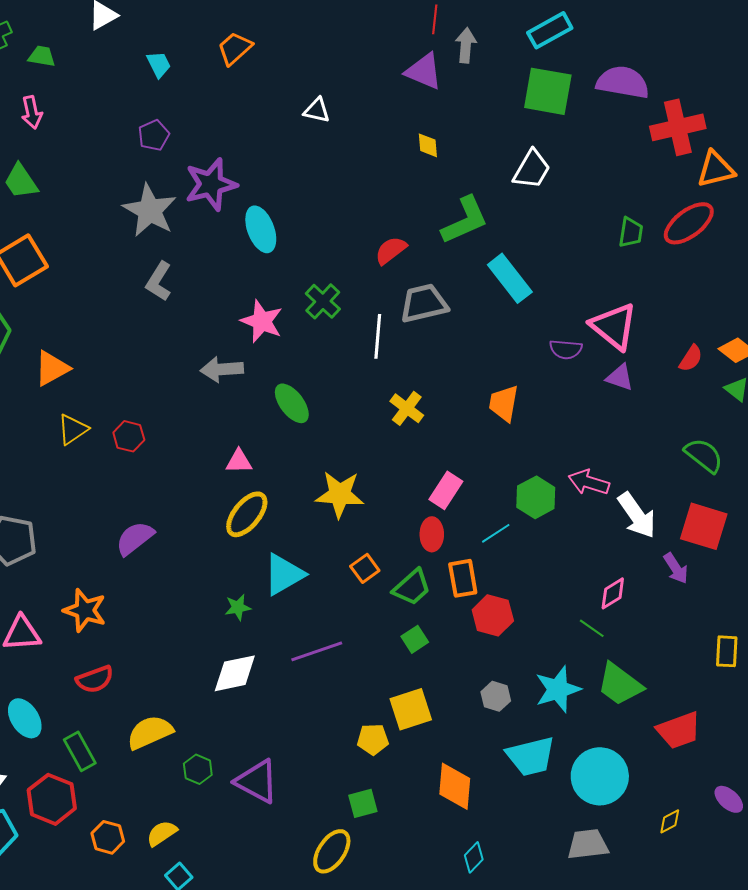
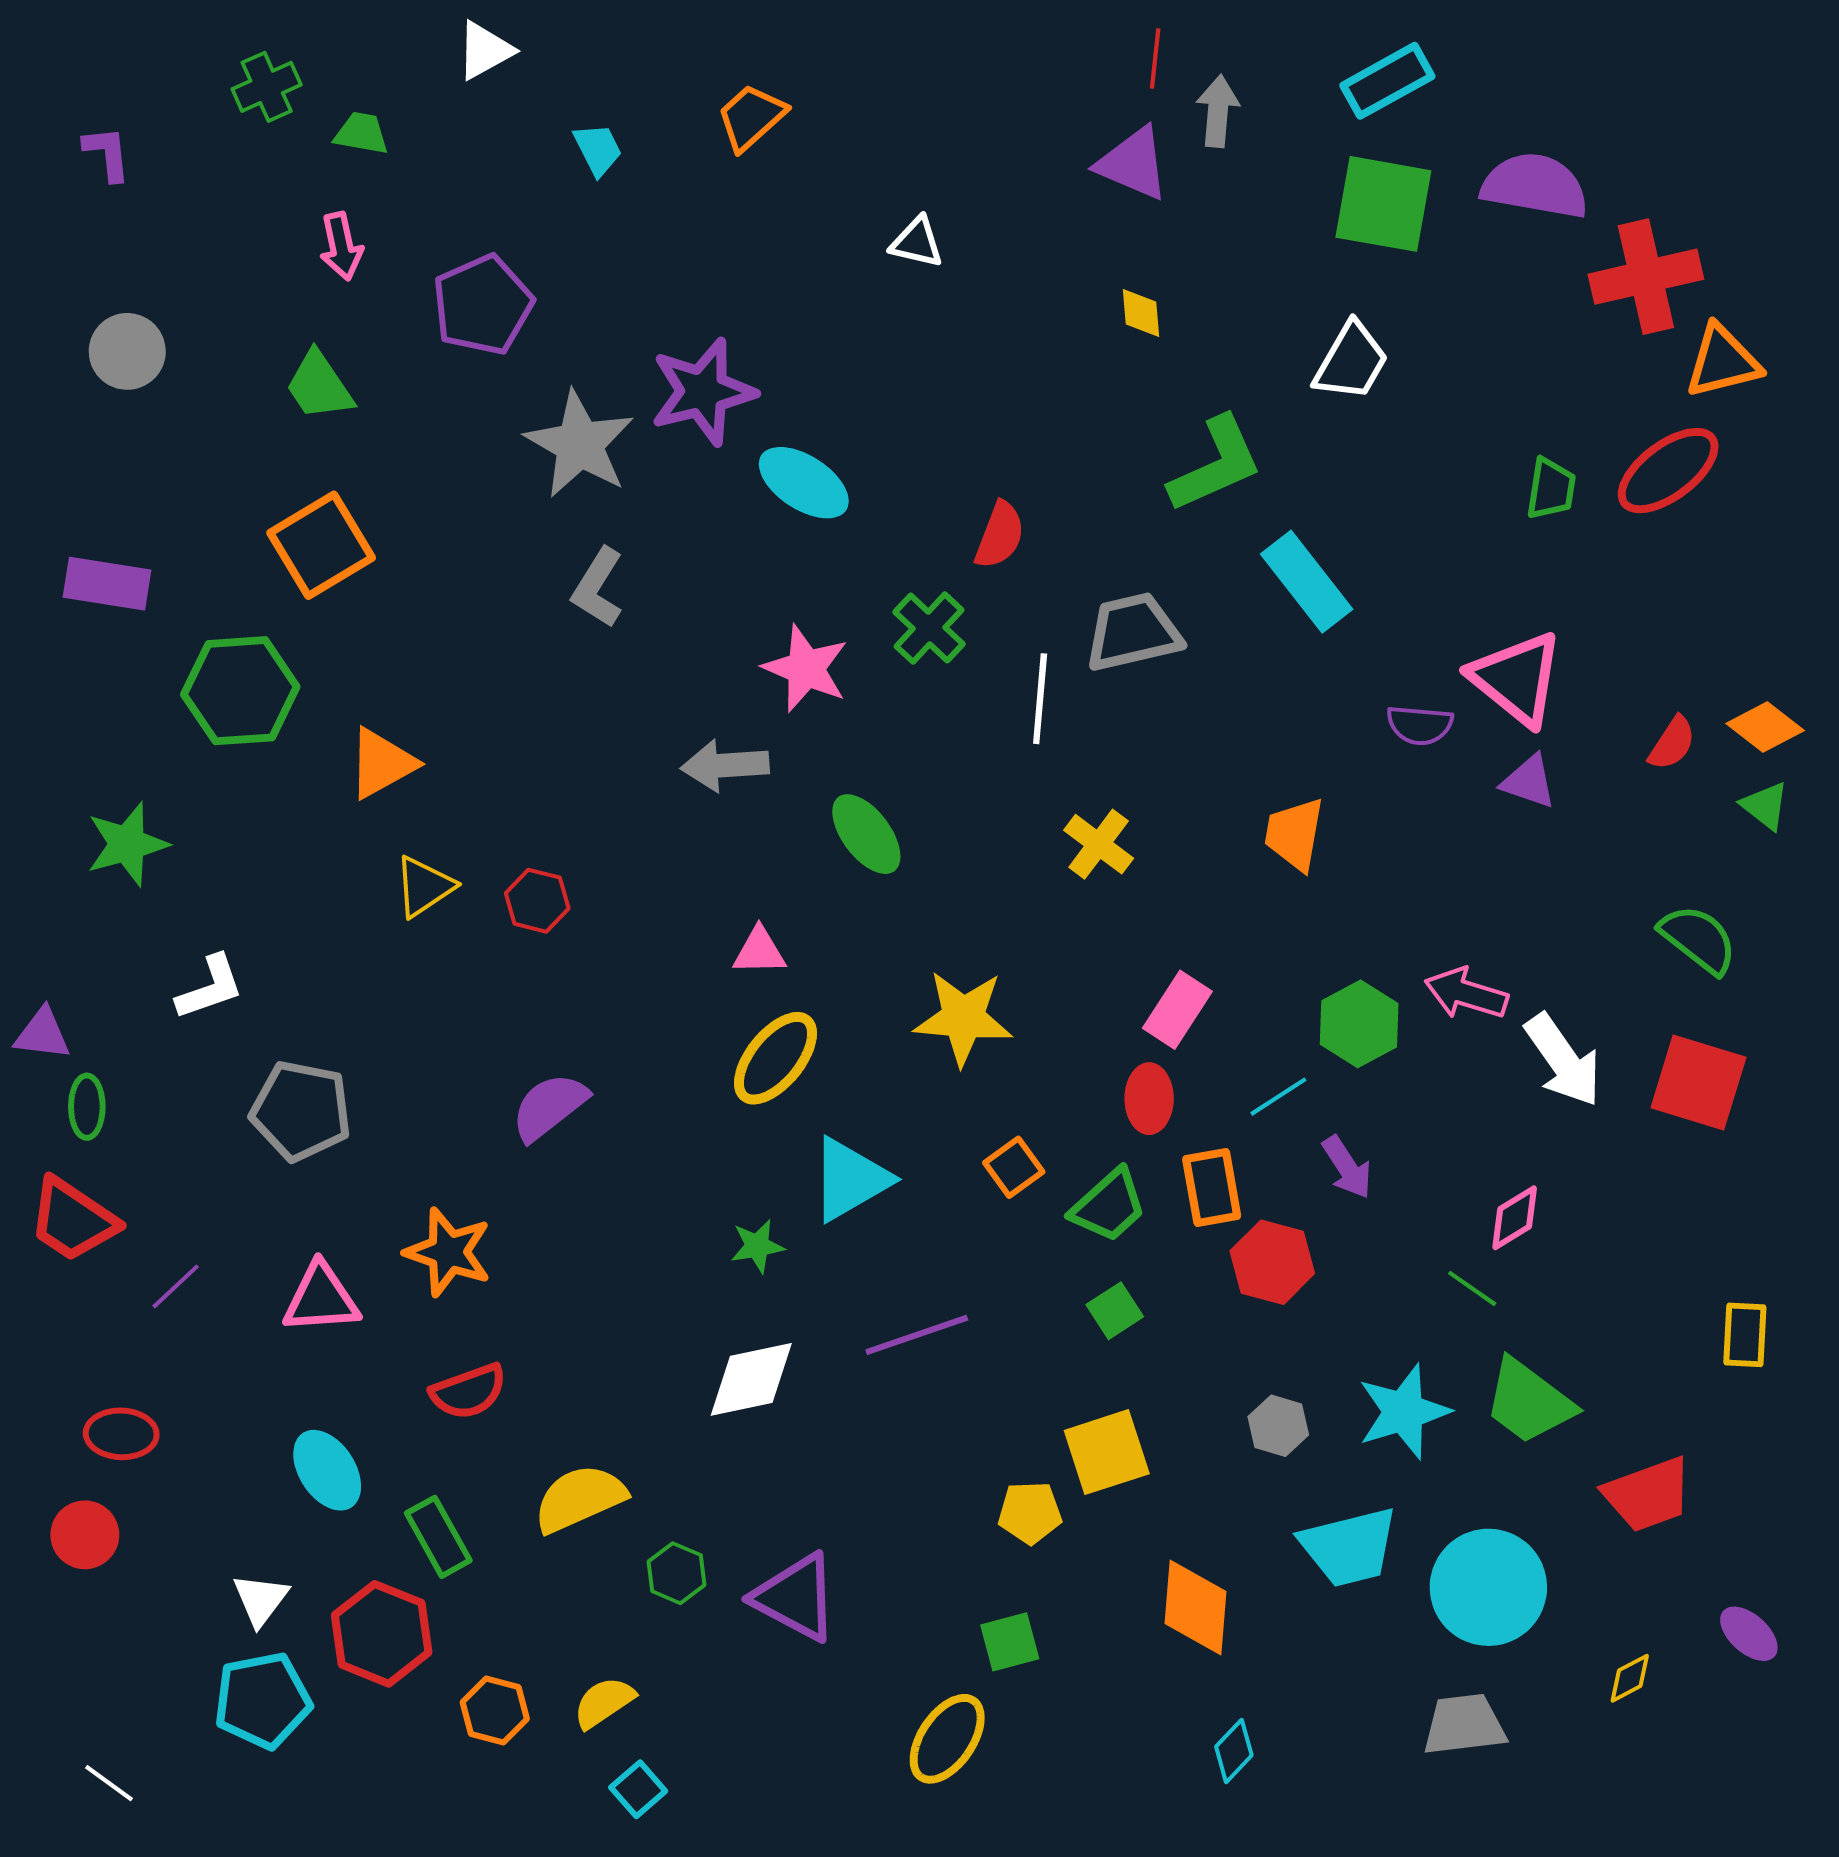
purple pentagon: (154, 135) -> (483, 305), moved, size x1.6
cyan ellipse: (261, 229) -> (804, 483), turned -36
red semicircle: (391, 250) -> (1000, 535), moved, turned 148
purple arrow: (676, 568) -> (1347, 1167), moved

